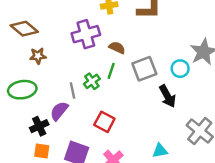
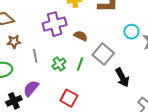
gray square: (144, 69) -> (103, 54), turned -30
cyan circle: (180, 69) -> (131, 32), moved
green line: (111, 71) -> (80, 64), moved
gray line: (73, 90) -> (35, 56), moved

